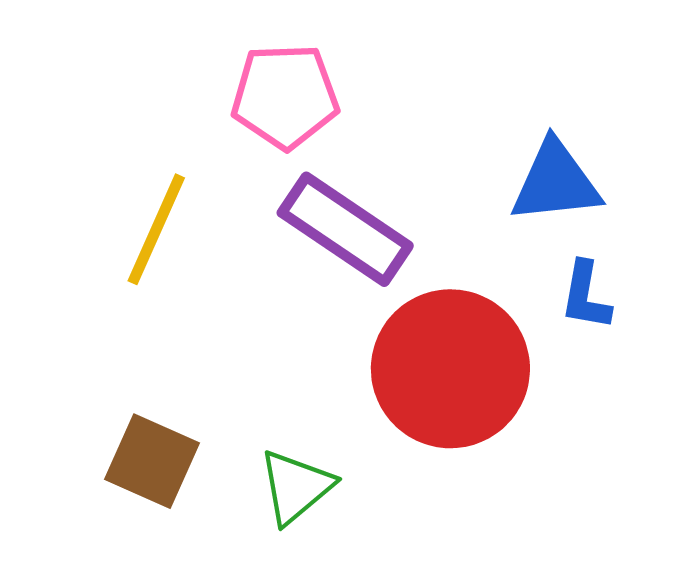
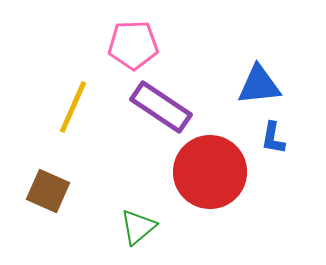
brown square: (152, 461) -> (48, 191), moved

